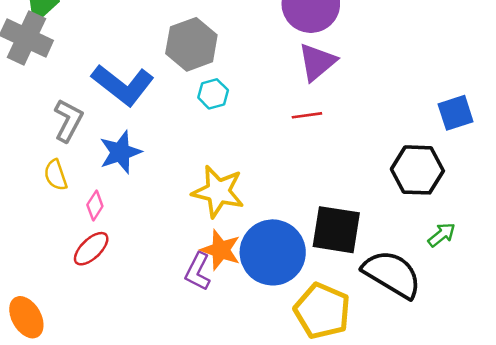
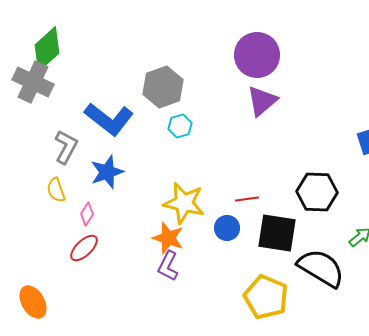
red line: (307, 115) -> (247, 199), moved
black hexagon: (417, 170) -> (317, 192), moved
orange star: (221, 250) -> (168, 238), moved
blue circle: (273, 252) -> (227, 228), moved, size x0.5

